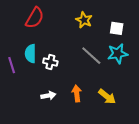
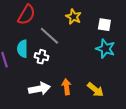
cyan star: (118, 54) -> (105, 49), turned 30
gray line: (91, 56) -> (49, 36), moved
white arrow: (48, 96) -> (39, 89), size x1.5

